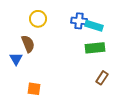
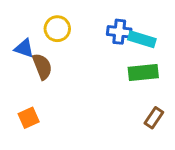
blue triangle: (16, 59) -> (24, 48), moved, turned -40
orange square: (34, 89) -> (29, 118), moved, turned -32

